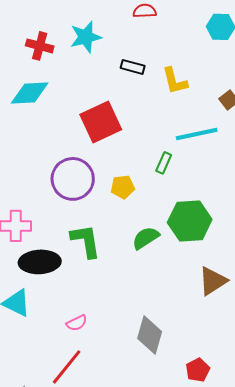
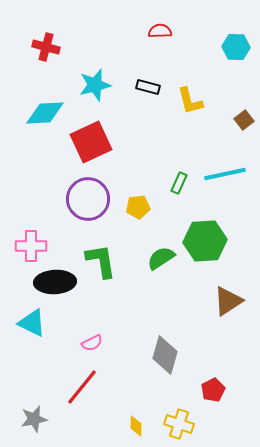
cyan star: (86, 37) -> (95, 85), moved
red cross: (40, 46) -> (46, 47), moved
red square: (101, 122) -> (91, 142), moved
cyan line: (197, 134) -> (225, 174), moved

